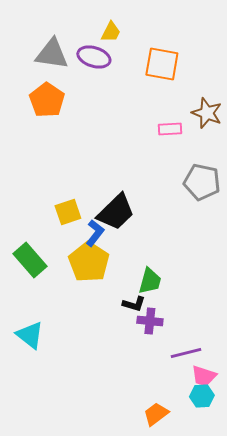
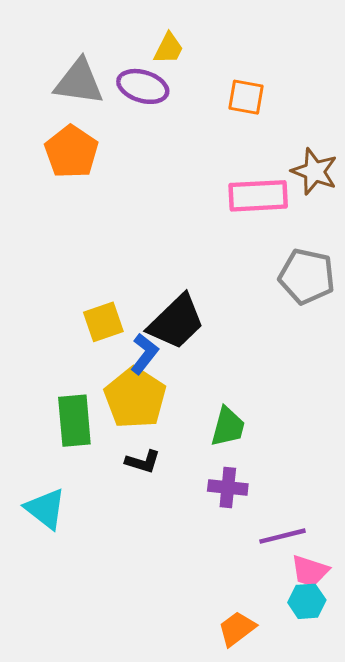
orange square: (162, 64) -> (246, 97), size x0.7
pink rectangle: (170, 129) -> (258, 196), size x1.6
green rectangle: (30, 260) -> (74, 421), moved, turned 36
black L-shape: (134, 304) -> (143, 462), moved

